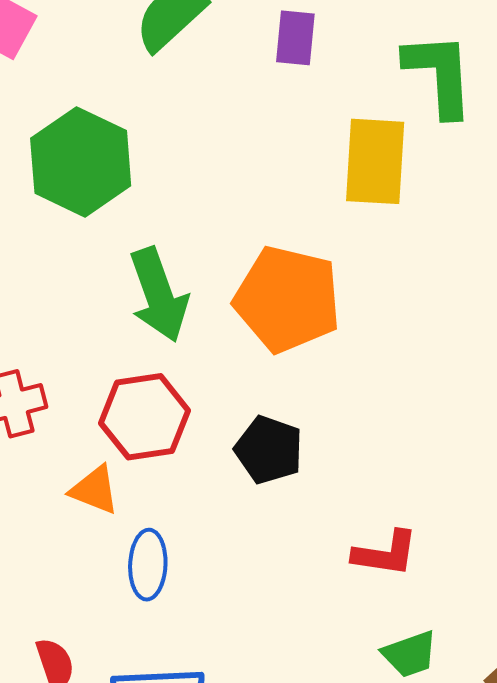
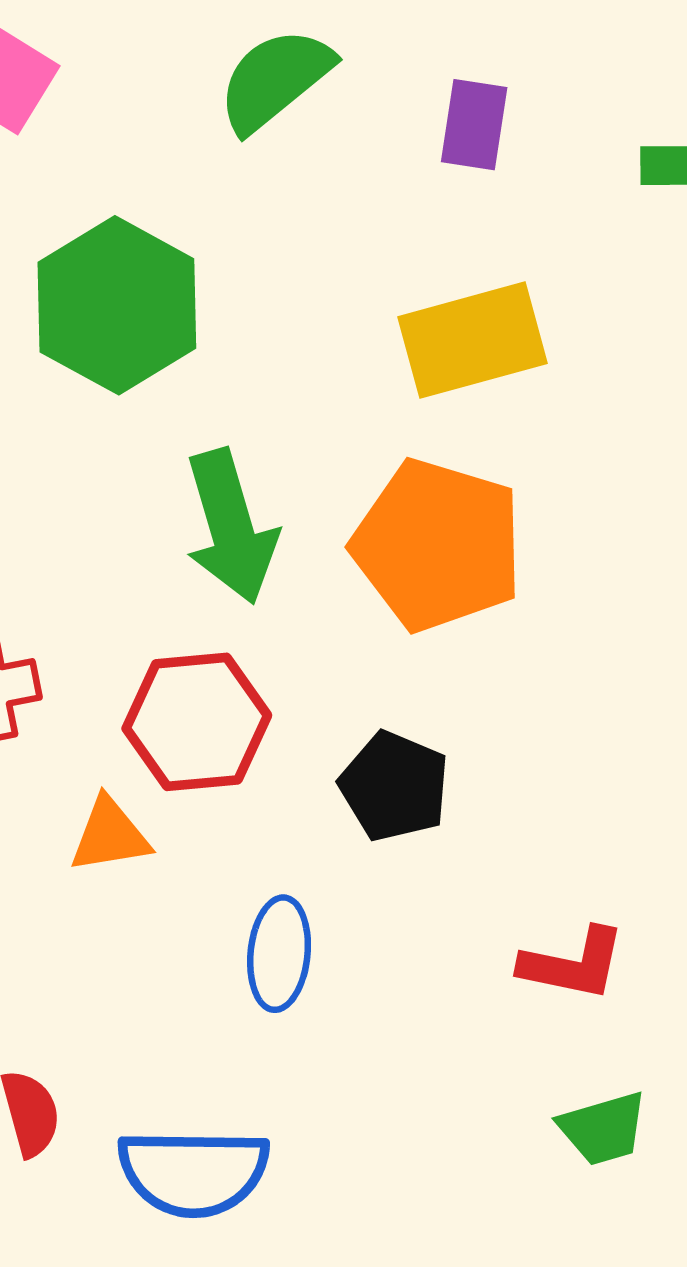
yellow rectangle: (375, 161) -> (472, 340), moved, turned 68
orange triangle: (95, 490) -> (110, 835), turned -34
blue ellipse: (148, 565) -> (279, 954), moved

